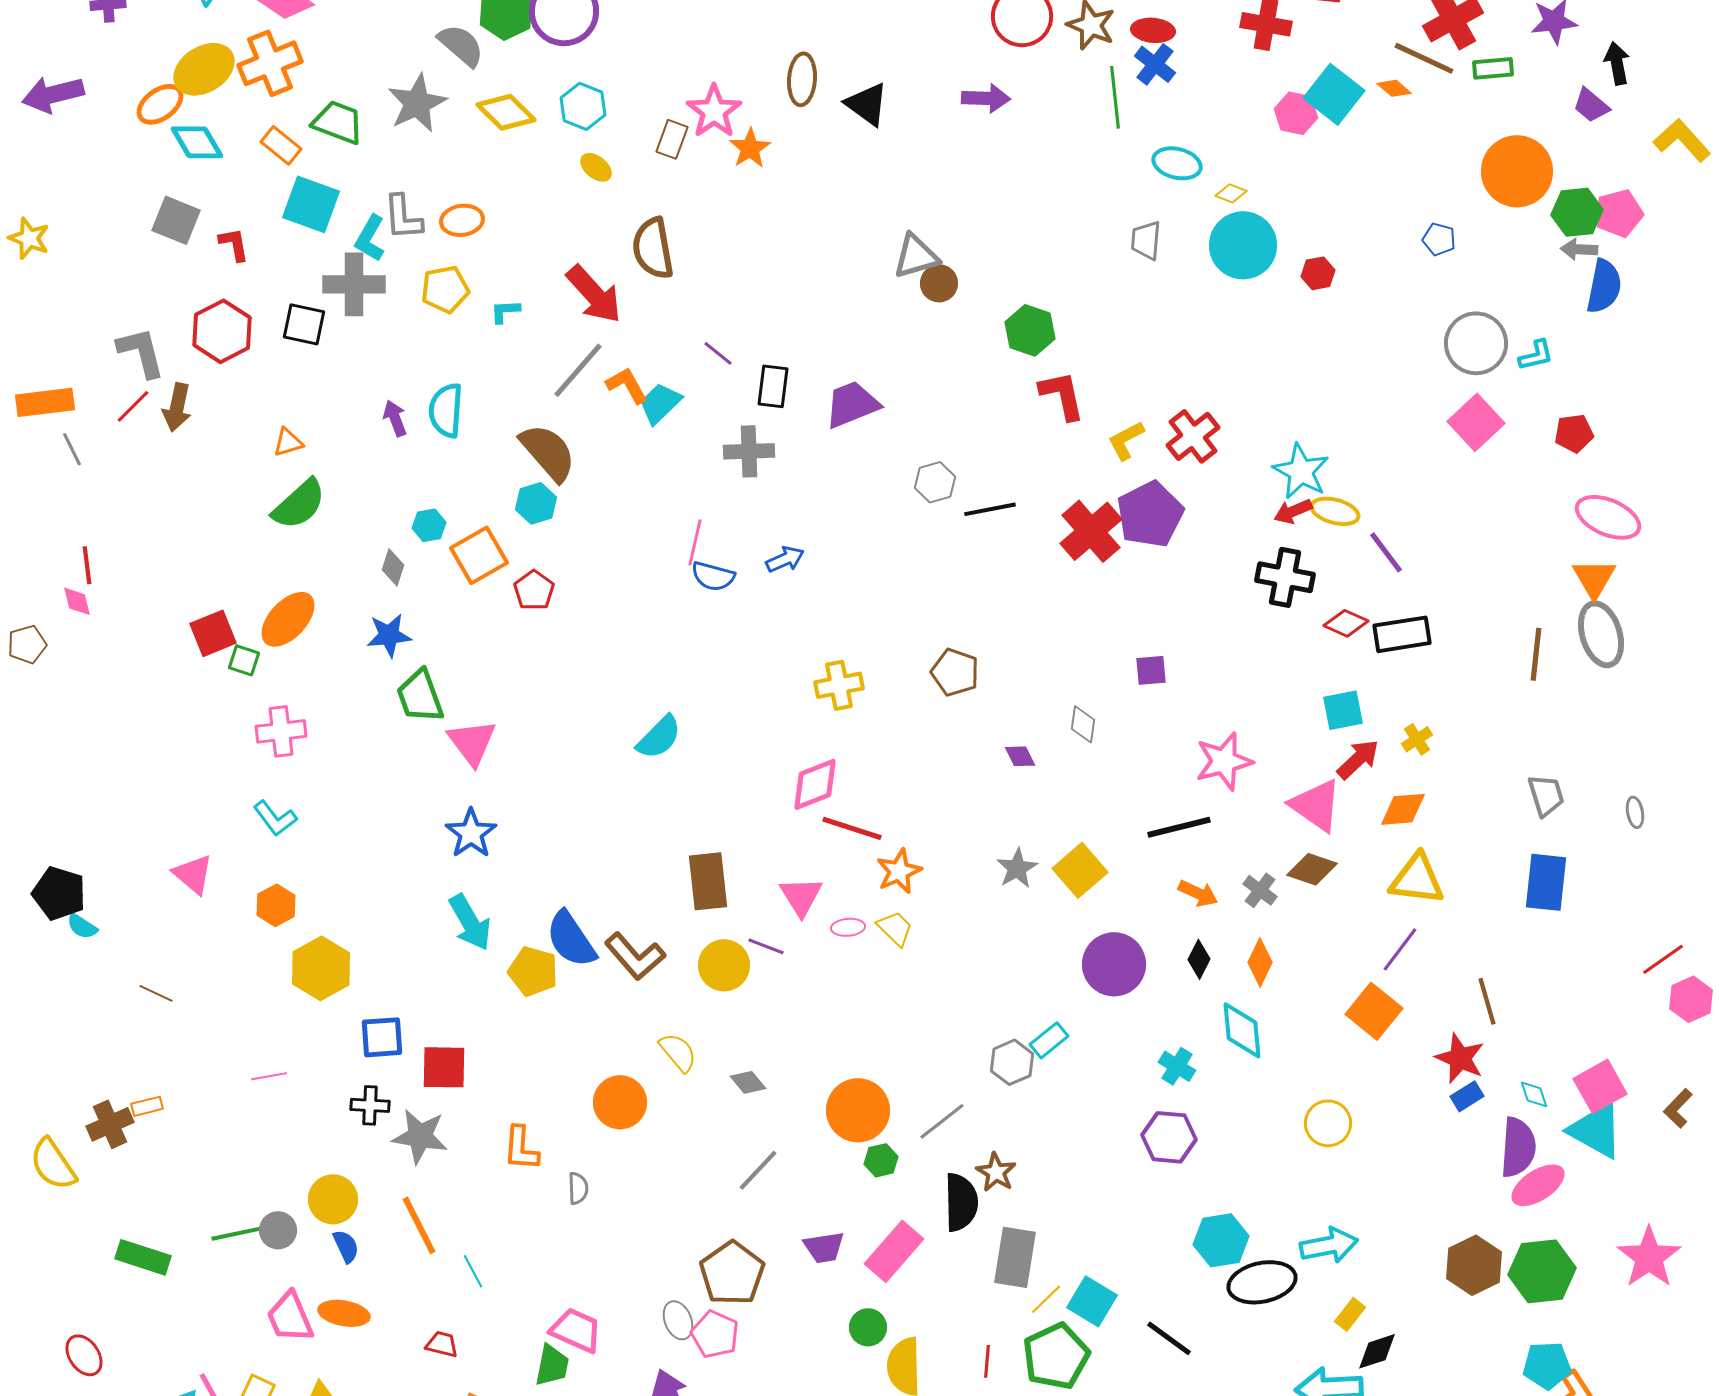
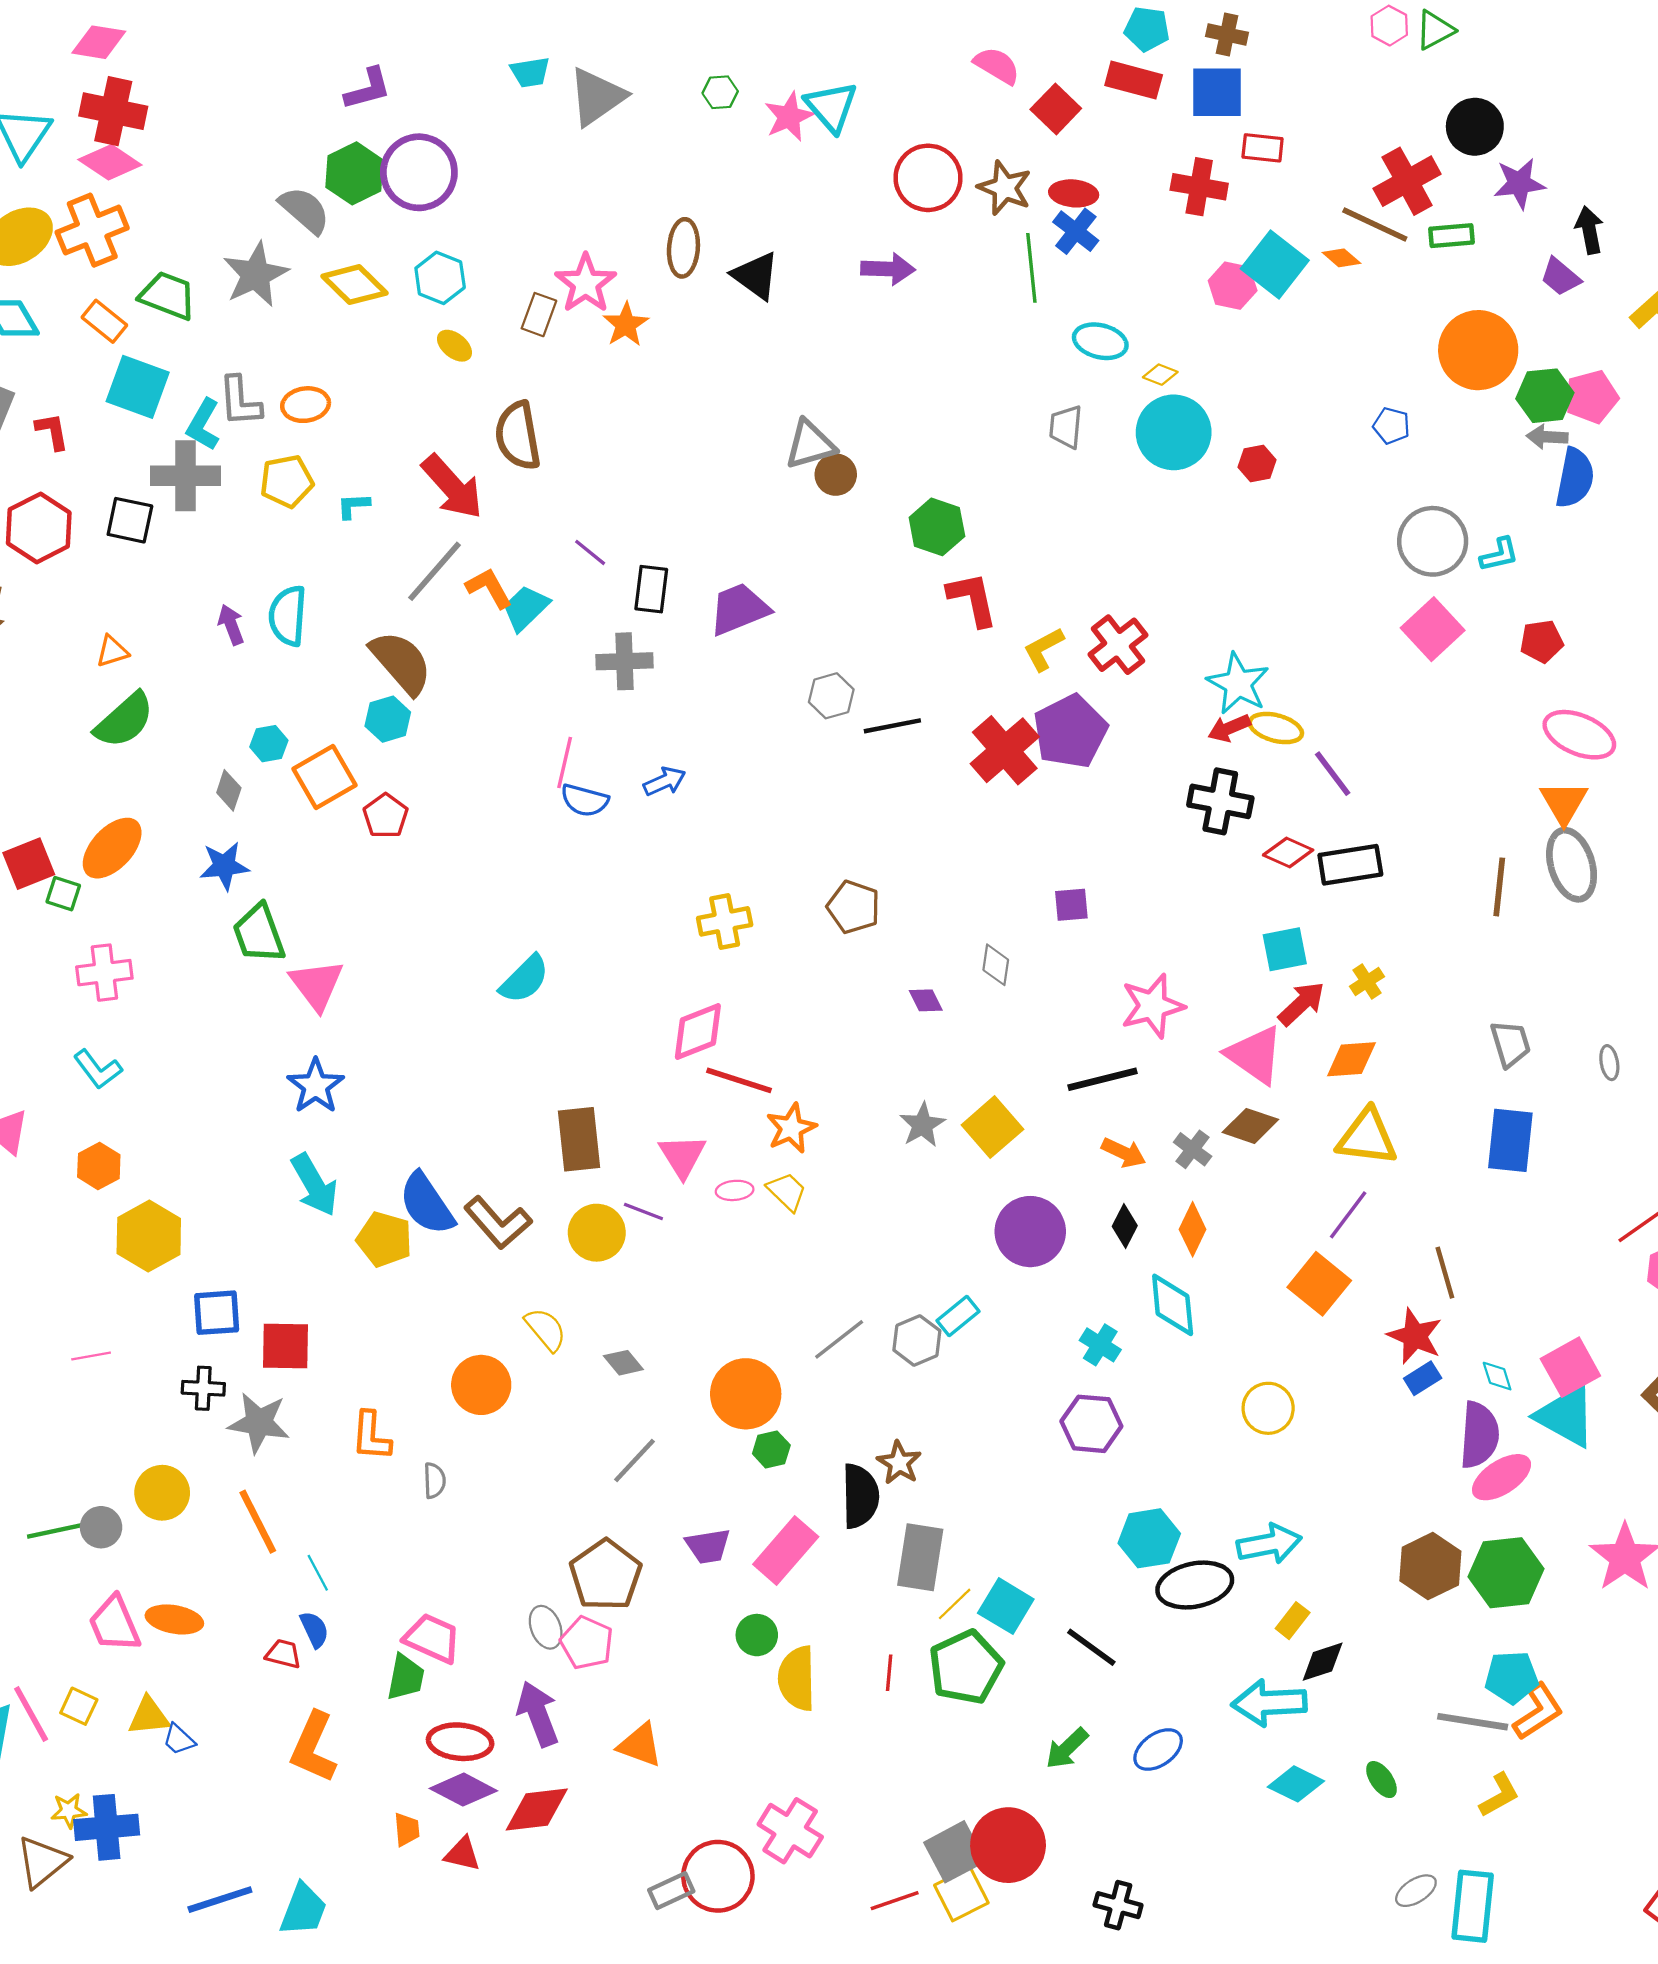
gray line: (942, 1121) -> (839, 1339), moved
blue semicircle: (346, 1246) -> (314, 1629), moved

